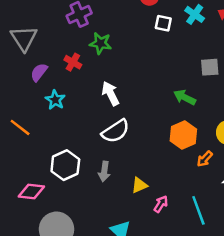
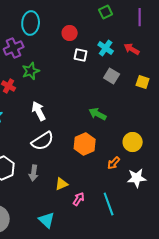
green star: (100, 43) -> (31, 71), turned -30
gray square: (210, 67) -> (112, 76), moved, turned 35
orange hexagon: (183, 135) -> (85, 144), moved

